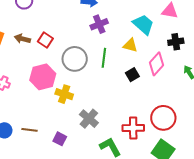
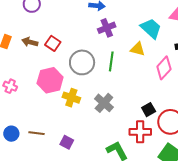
black square: (132, 75) -> (149, 110), moved
gray cross: (89, 119) -> (104, 103), moved

